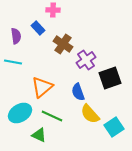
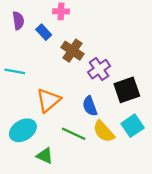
purple semicircle: (16, 36) -> (18, 21), moved
green line: (52, 116) -> (74, 134), moved
cyan square: (114, 127) -> (133, 126), moved

